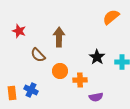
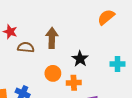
brown semicircle: (38, 55) -> (26, 47), moved, turned 140
black star: (97, 57) -> (80, 59), moved

